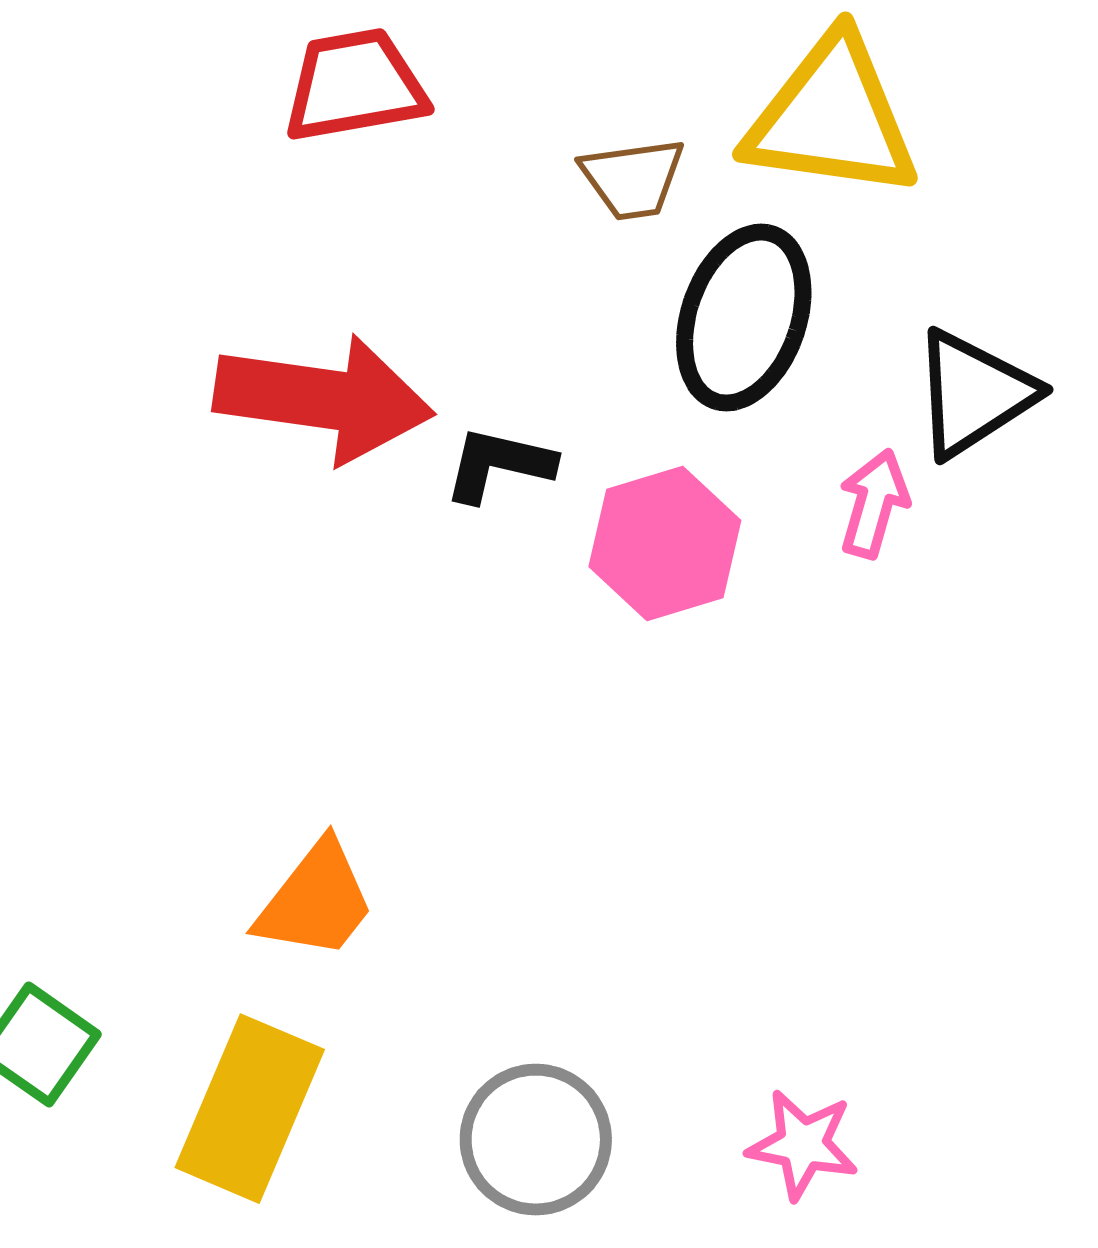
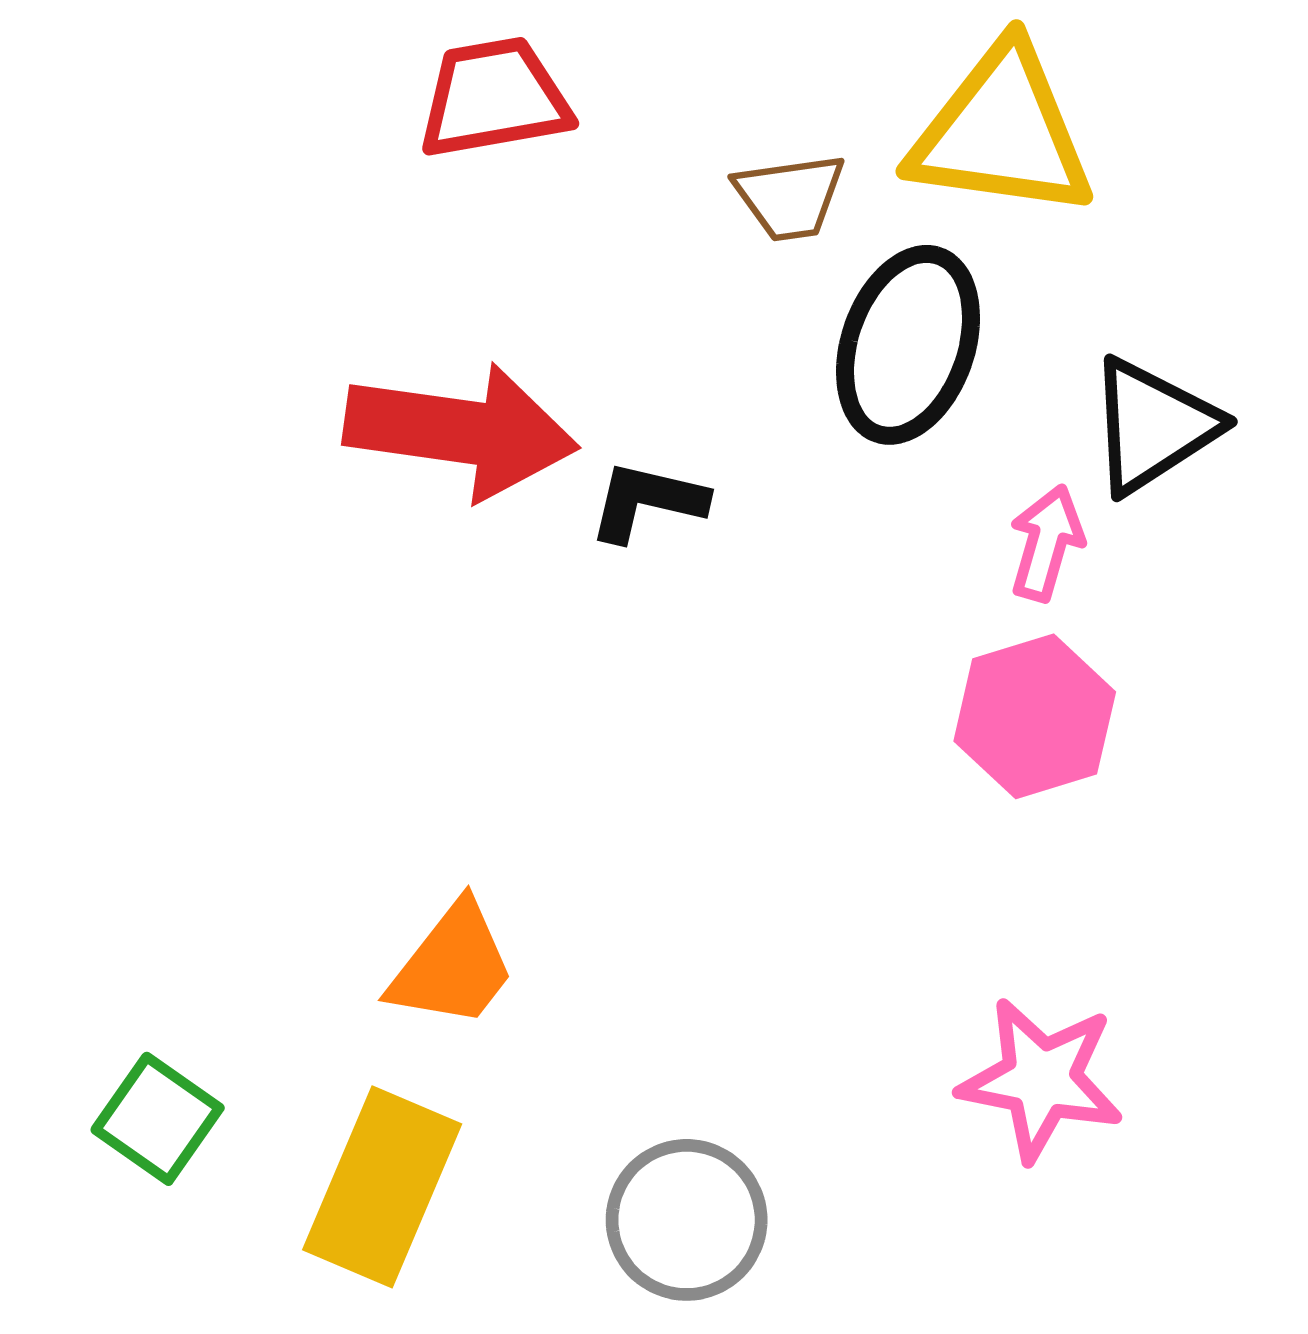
pink hexagon: (665, 544) -> (1035, 716), moved
pink star: (803, 1145) -> (1041, 1079), moved, size x1.4

